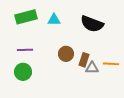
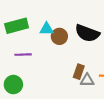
purple line: (25, 50) -> (23, 55), moved
brown circle: (66, 54) -> (59, 36), moved

